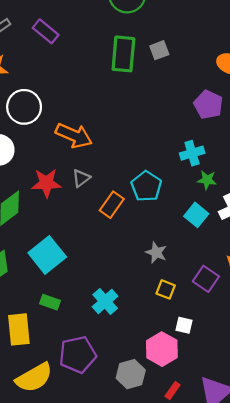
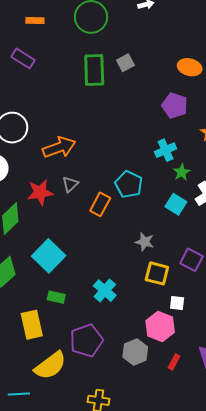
orange arrow: (74, 135) -> (59, 147), turned -36
green star: (207, 180) -> (182, 172), turned -30
yellow square: (166, 289) -> (157, 273), size x1.4

